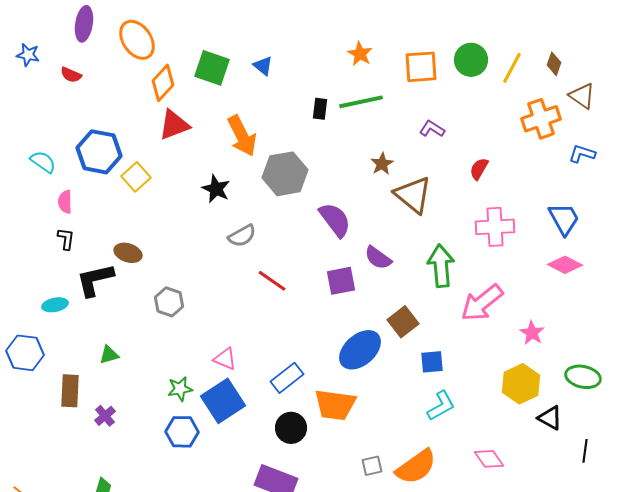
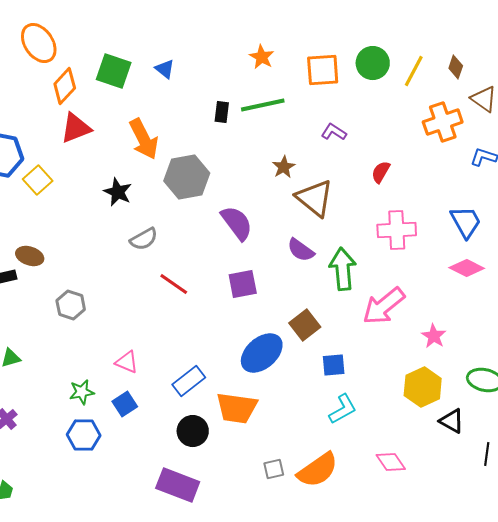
purple semicircle: (378, 258) -> (301, 250), moved
blue square: (223, 401) -> (125, 404), size x0.6

